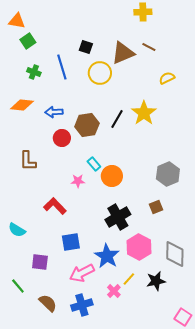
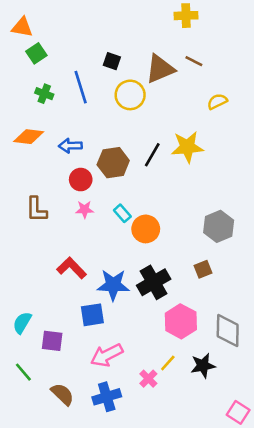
yellow star: (144, 113) -> (187, 147), turned 30
pink star: (78, 181) -> (85, 209), moved
cyan semicircle: (17, 230) -> (22, 323), moved, turned 90
blue star: (107, 256) -> (113, 285), moved, turned -30

